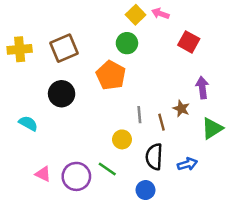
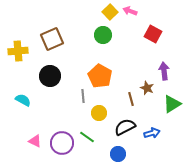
yellow cross: (20, 49) -> (18, 51), moved
orange pentagon: (111, 75) -> (100, 76), moved
gray line: (139, 115) -> (83, 96), moved
black semicircle: (154, 157) -> (125, 127), turned 60

